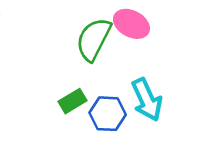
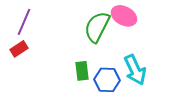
green rectangle: (72, 101) -> (82, 71), turned -66

